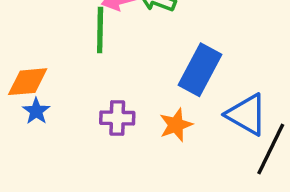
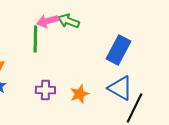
blue rectangle: (200, 70) -> (118, 50), moved

